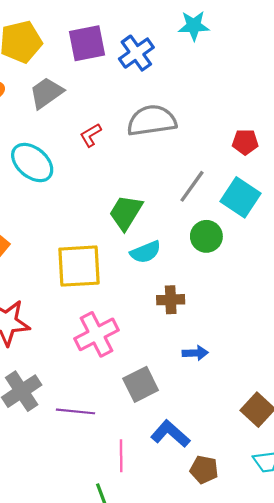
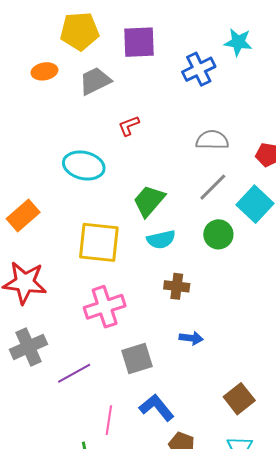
blue cross: (136, 53) -> (199, 69), moved
gray semicircle: (152, 121) -> (212, 140), moved, size x0.7
cyan ellipse: (32, 163) -> (84, 165), moved, turned -36
purple line: (76, 411) -> (74, 373), turned -44

